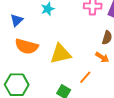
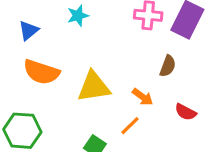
orange arrow: (102, 57) -> (143, 97), moved

